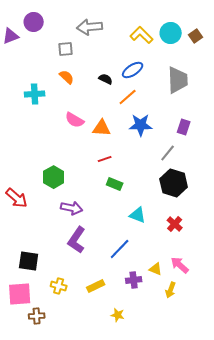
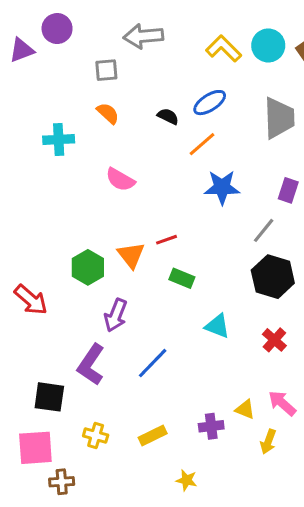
orange triangle: (102, 128) -> (131, 255), moved, turned 48
purple arrow: (72, 208) -> (116, 315), turned 100
purple L-shape: (77, 240) -> (91, 365), moved
blue line: (120, 249) -> (153, 363), moved

